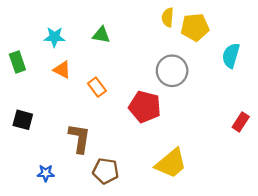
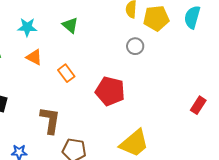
green triangle: (101, 35) -> (70, 25), turned 30
cyan semicircle: (231, 56) -> (192, 17), moved
gray circle: (172, 71) -> (135, 46), moved, size x0.6

